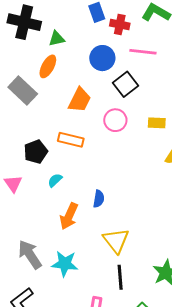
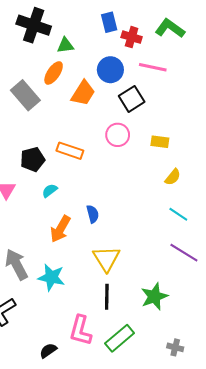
orange trapezoid: (80, 100) -> (83, 93), moved
blue semicircle: (99, 199) -> (93, 214), turned -30

